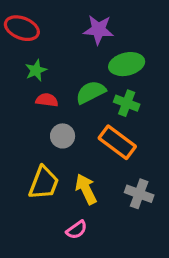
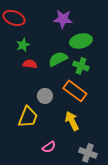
gray circle: (63, 136) -> (45, 96), moved
yellow arrow: (86, 189) -> (72, 121), moved
gray cross: (139, 194) -> (88, 153), moved

